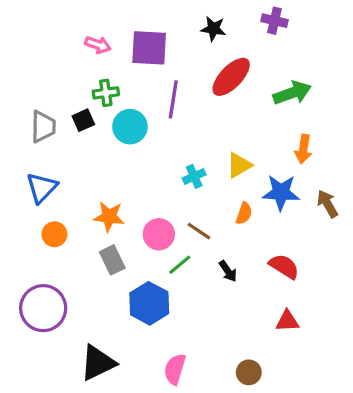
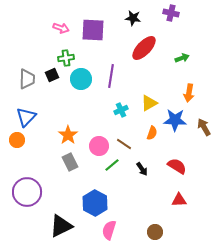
green arrow: (292, 93) -> (182, 58), size x0.6
purple line: (173, 99) -> (111, 76), moved
orange star: (109, 217) -> (68, 135), turned 30
orange circle: (54, 234) -> (17, 140), moved
blue hexagon: (149, 303) -> (95, 203), moved

